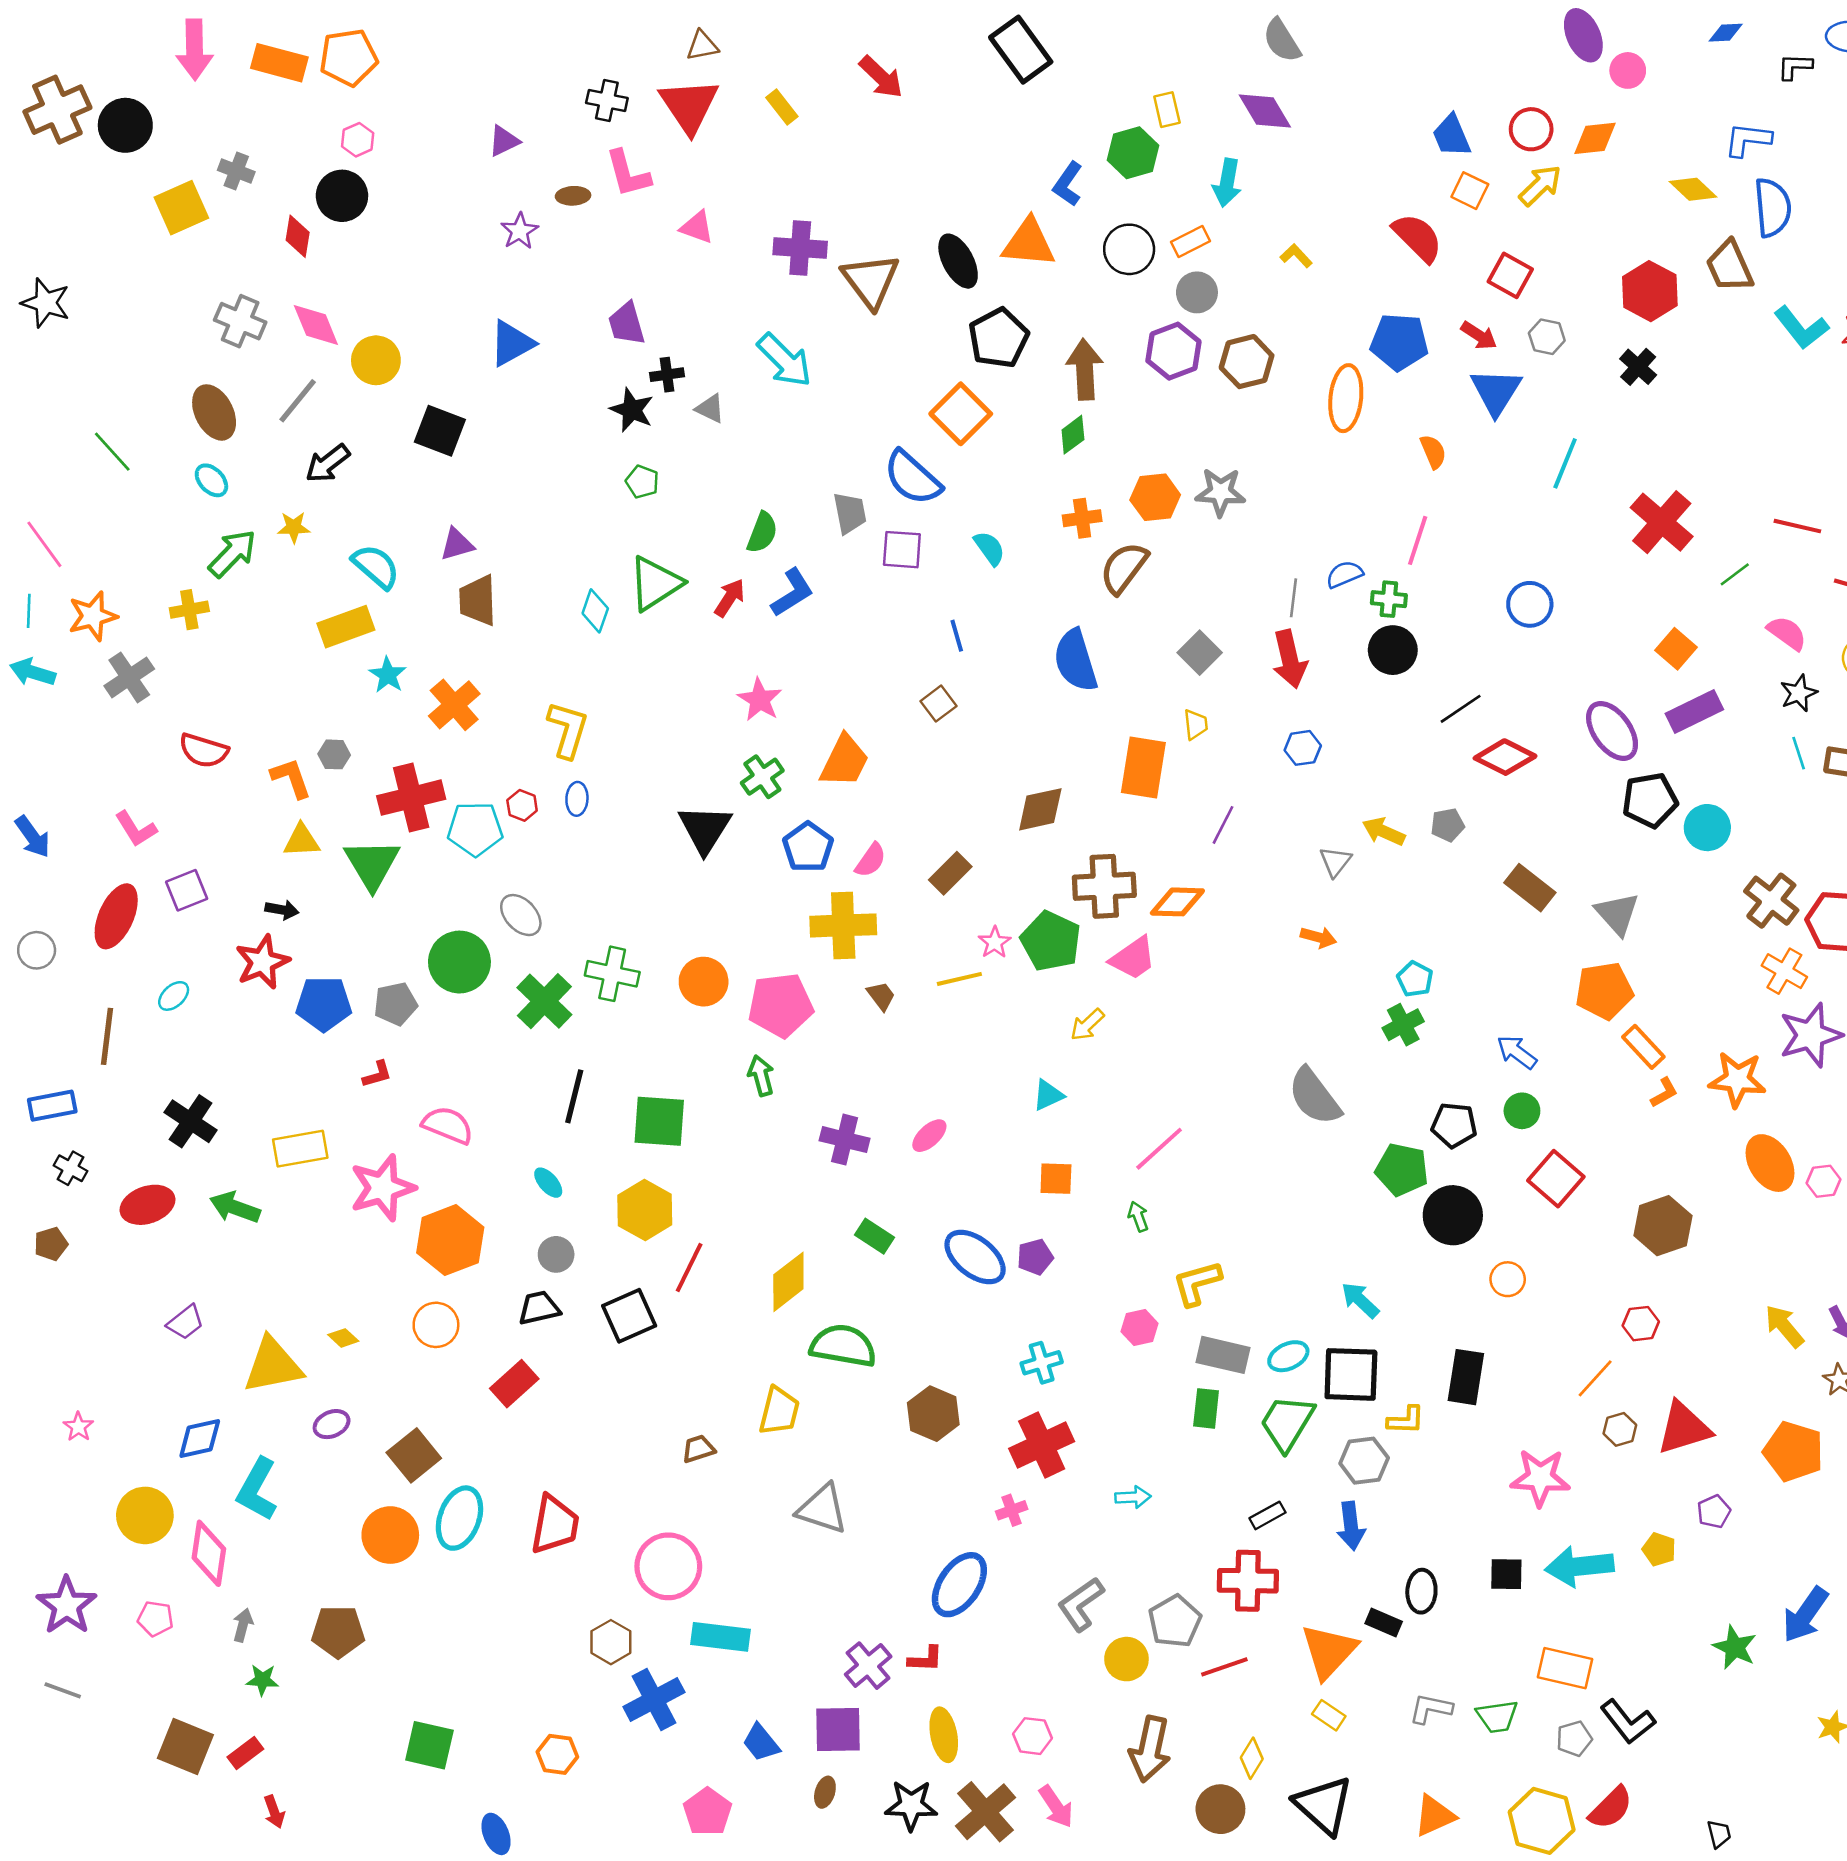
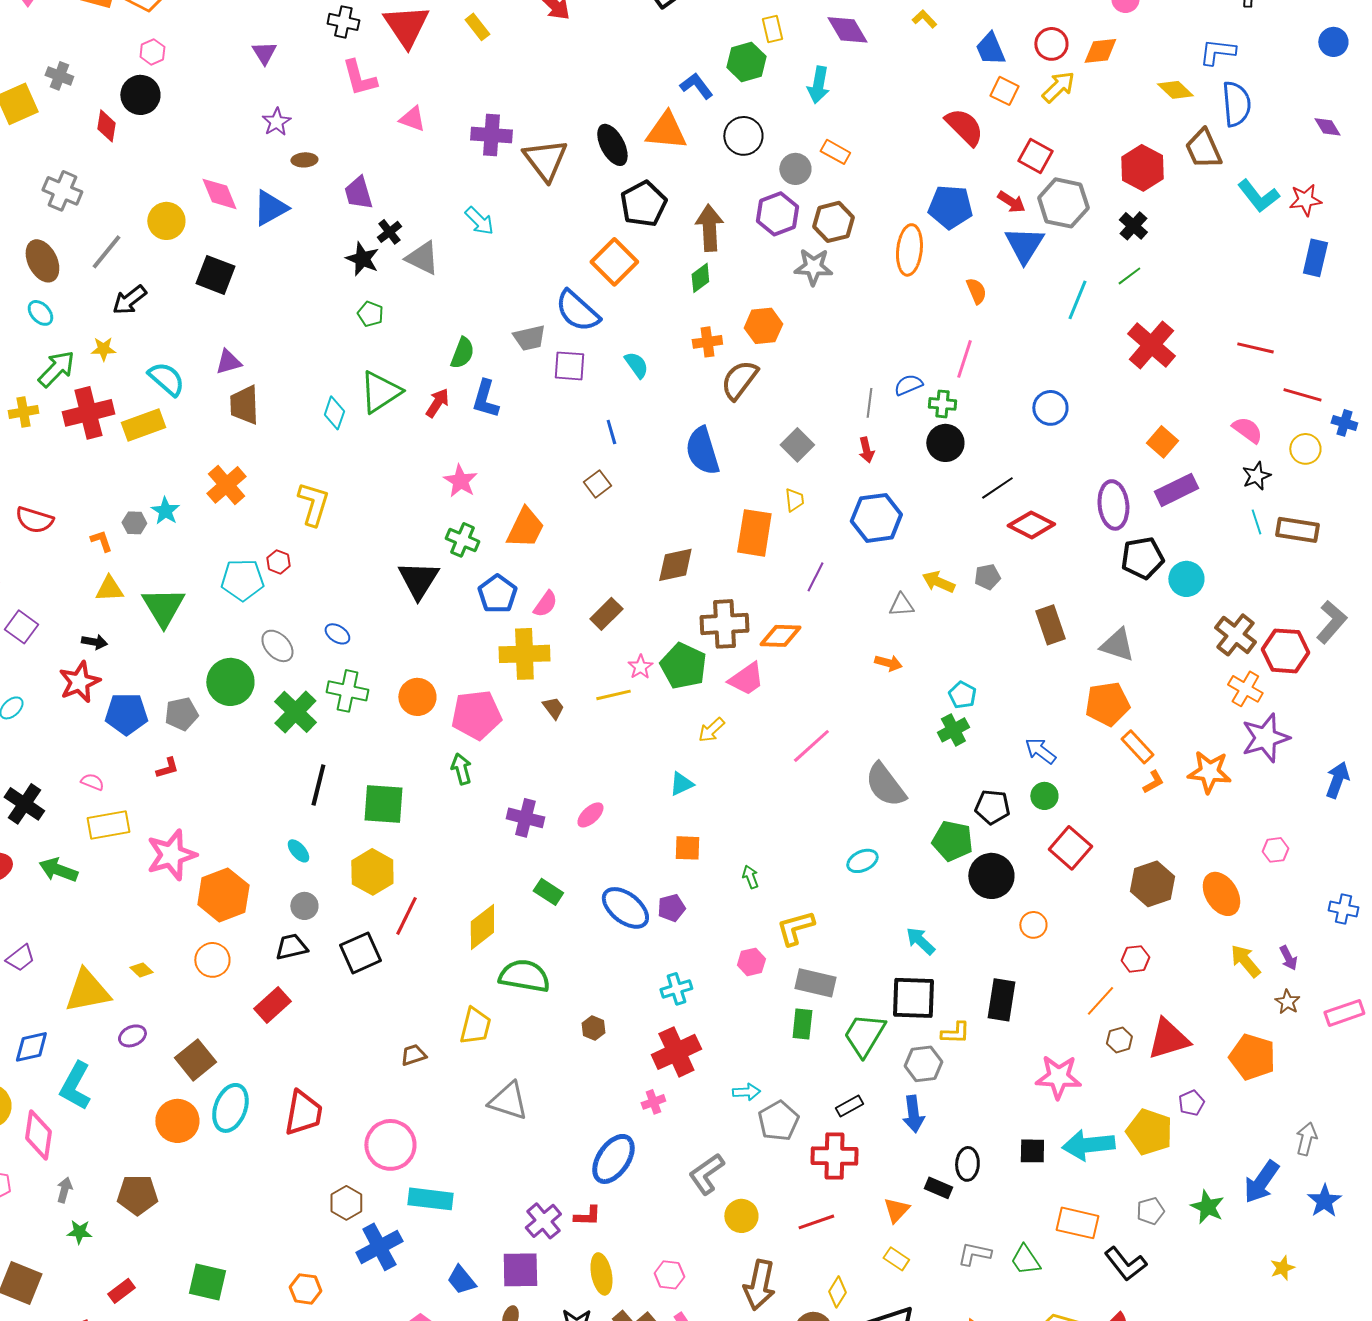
purple triangle: (504, 141) -> (264, 53), turned -36
blue L-shape: (1068, 184) -> (696, 86), turned 108
brown ellipse: (573, 196) -> (304, 160), moved
orange rectangle: (1190, 241) -> (835, 152), moved, turned 56
yellow L-shape: (1296, 256) -> (924, 19), moved
pink diamond: (316, 325) -> (219, 194), moved
gray hexagon: (1547, 337) -> (1063, 203), size x1.8
cyan arrow: (784, 360) -> (479, 221), size x0.7
black cross: (667, 375) -> (389, 232), turned -30
gray triangle: (710, 409) -> (422, 258), size x1.5
gray star: (1220, 492) -> (813, 267), moved
gray trapezoid: (850, 513) -> (529, 338), turned 88
green line: (1735, 574) -> (1129, 276), moved
blue L-shape: (792, 593) -> (485, 399), turned 138
red arrow: (1290, 659) -> (866, 450), size x0.6
cyan star: (388, 675) -> (165, 511), moved
purple ellipse: (1612, 731) -> (1113, 505), turned 30
blue hexagon: (1303, 748) -> (876, 518), size x1.8
green cross: (762, 777) -> (462, 540), turned -32
orange L-shape: (291, 778) -> (101, 541), size x0.7
red cross: (411, 798) -> (88, 413), moved
blue ellipse: (577, 799) -> (337, 634), moved, turned -60
gray triangle: (1335, 862) -> (901, 605), turned 48
brown rectangle: (1530, 888) -> (1050, 625), turned 33
purple square: (187, 890) -> (21, 627), turned -32
gray triangle: (1617, 914) -> (1117, 645), turned -30
pink semicircle: (448, 1125) -> (92, 782), moved, size x0.6
pink line: (1159, 1149) -> (811, 746), moved
orange ellipse: (1770, 1163) -> (1221, 894), moved
cyan ellipse: (1288, 1356) -> (862, 861), moved
brown hexagon: (933, 1414) -> (593, 1028), size x0.6
yellow pentagon: (1659, 1549) -> (1149, 1132), size x1.8
gray pentagon: (1175, 1621) -> (778, 1121), moved
orange triangle: (1329, 1651) -> (896, 1210), size x0.6
green trapezoid: (1497, 1716) -> (1025, 1260), turned 64
gray pentagon: (1574, 1739) -> (1150, 1211), moved
red rectangle: (245, 1753) -> (121, 1291), moved

